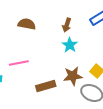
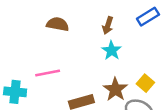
brown star: (73, 76) -> (115, 89), turned -30

